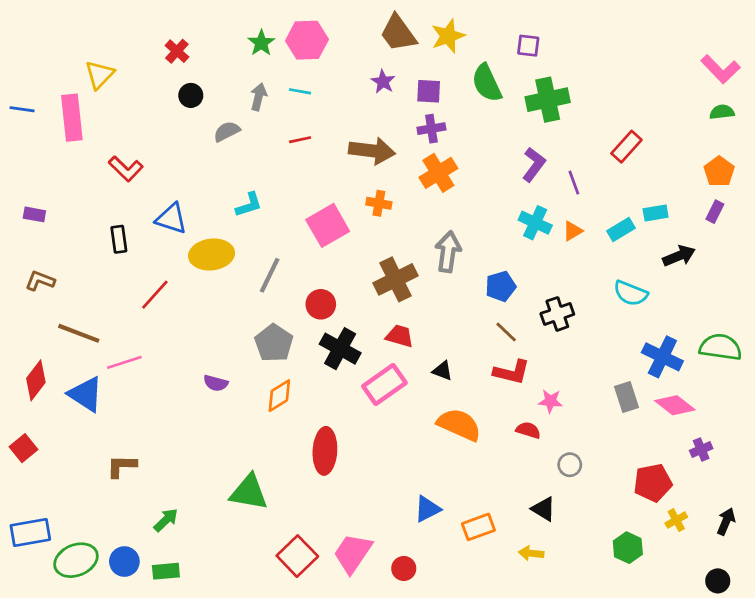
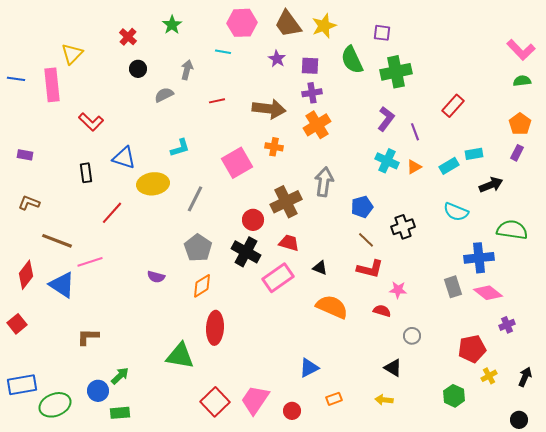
pink hexagon: (307, 40) -> (242, 23), moved
green star: (261, 43) -> (172, 25), moved
cyan line: (300, 91) -> (223, 52), moved
red circle: (321, 304) -> (253, 220), moved
green semicircle: (721, 347) -> (512, 230), moved
blue cross: (662, 357) -> (479, 258), turned -32
red ellipse: (325, 451) -> (215, 328), moved
orange rectangle: (478, 527) -> (334, 399), moved, size x0.7
blue circle: (124, 562) -> (98, 391), moved

